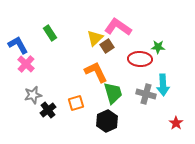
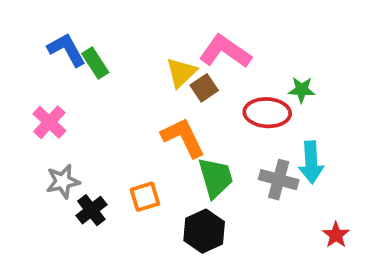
blue L-shape: (18, 45) -> (67, 50), moved

